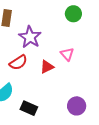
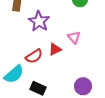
red semicircle: (18, 63) -> (34, 56), moved

